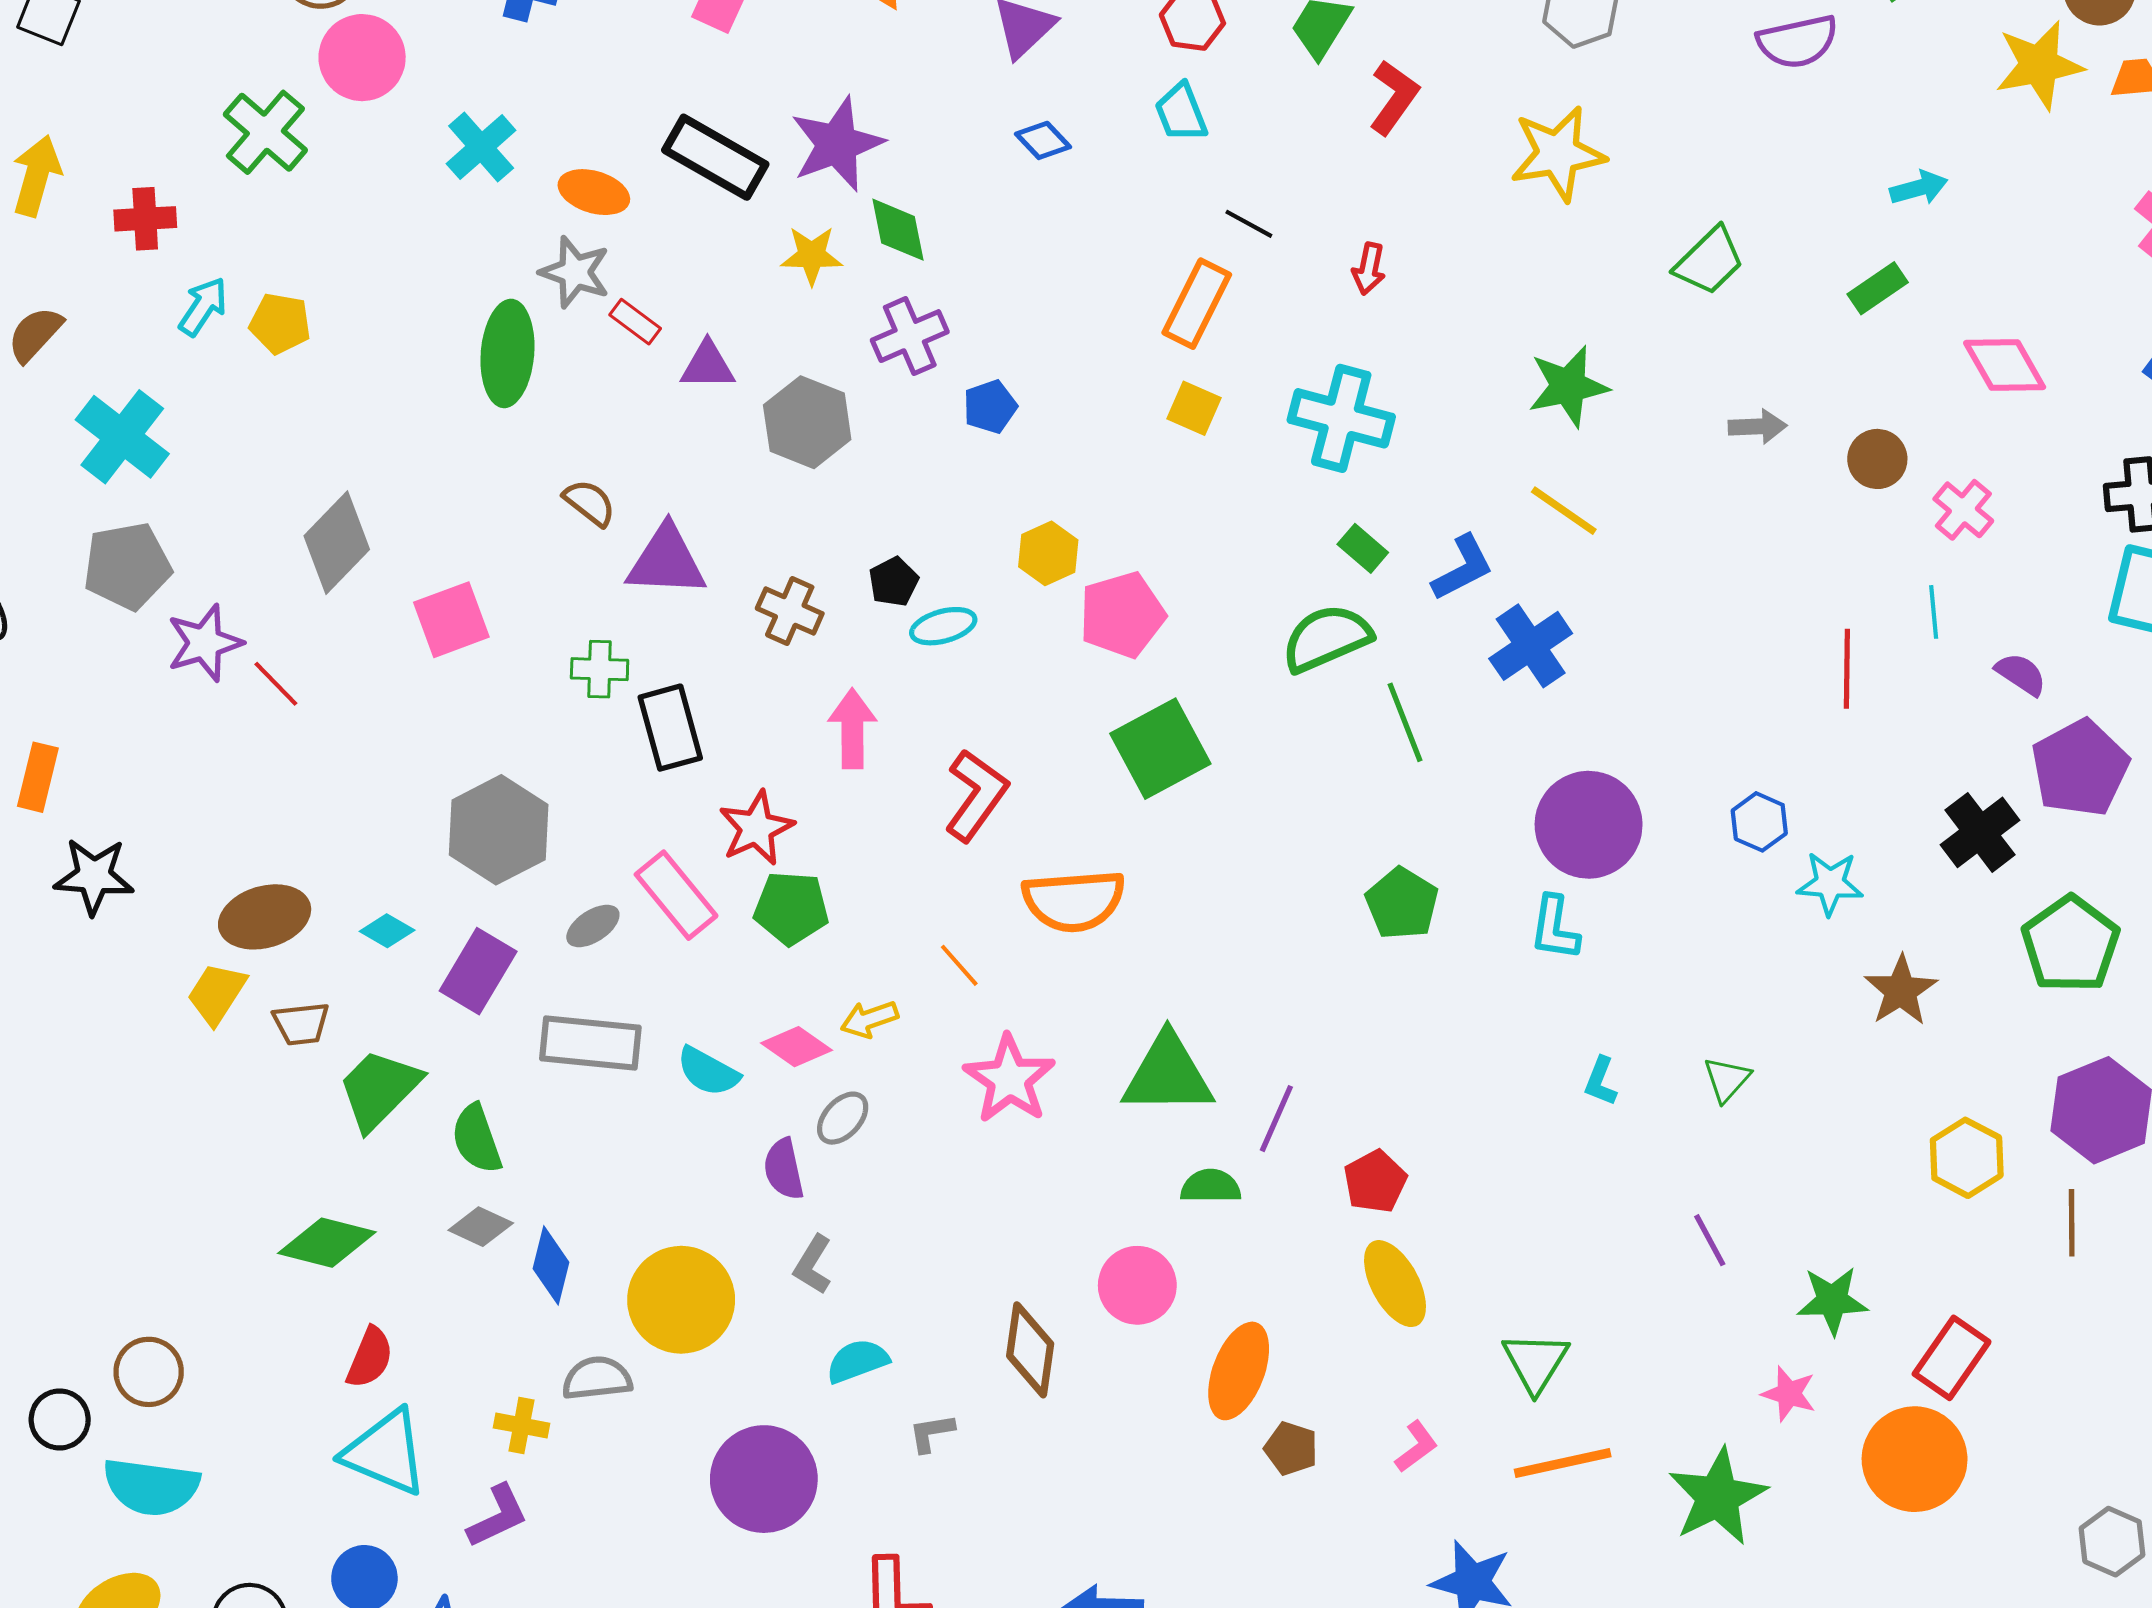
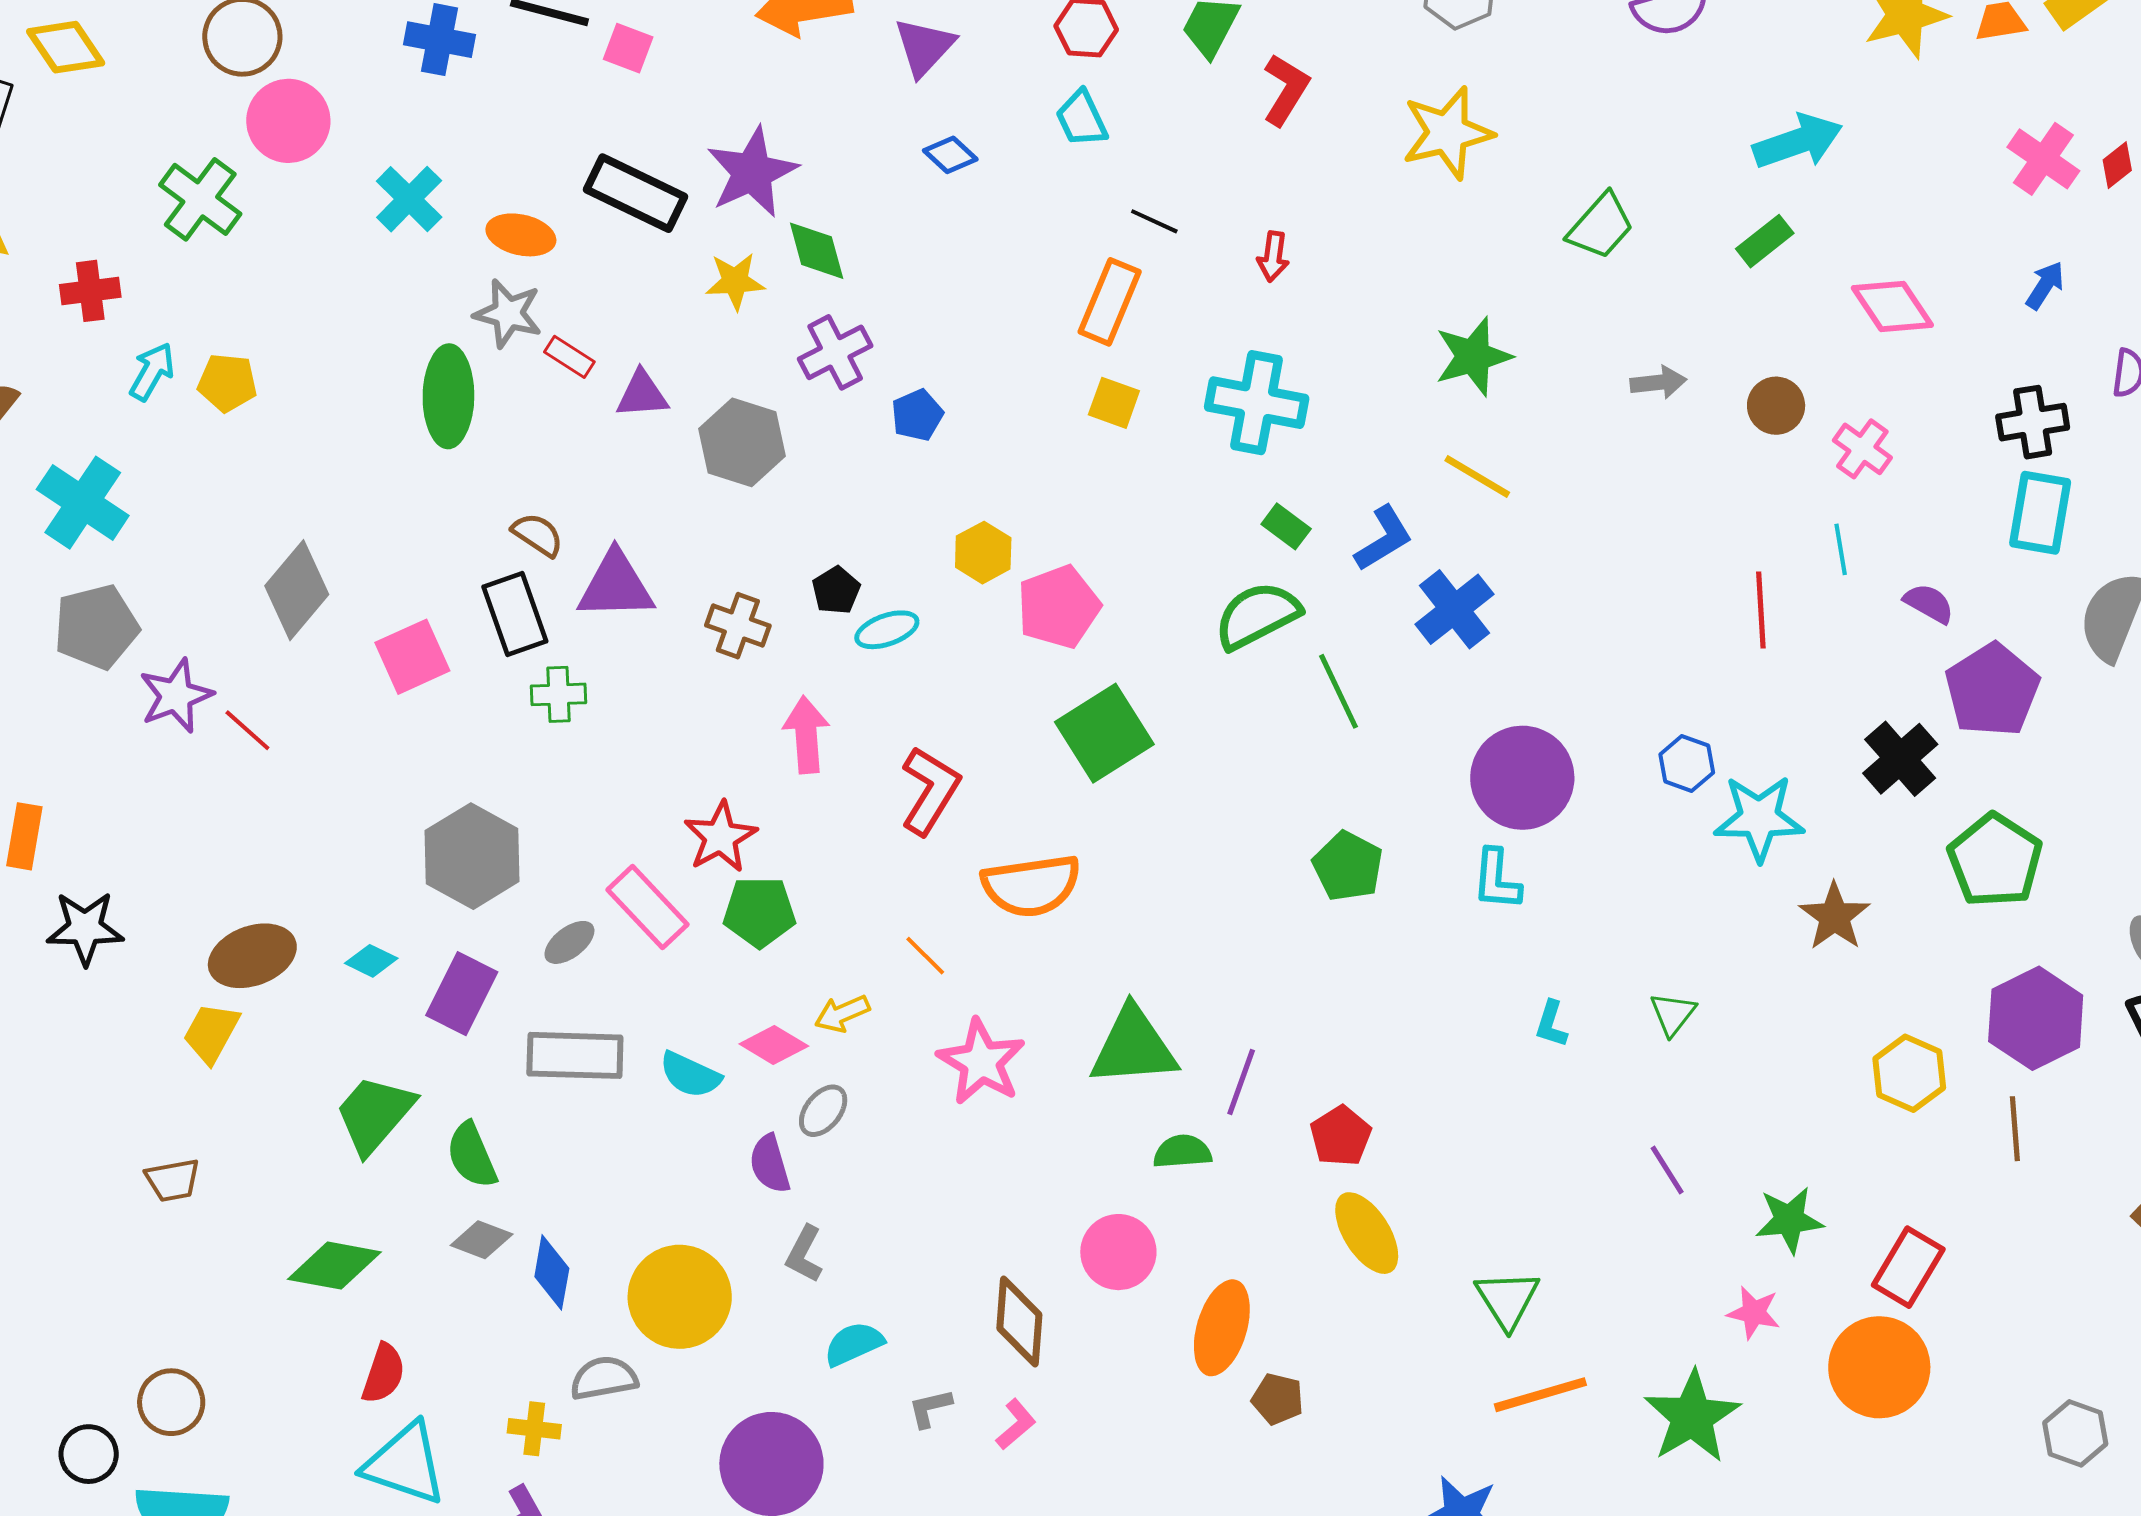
cyan arrow: (1919, 188) -> (1798, 142), size x1.6
black rectangle: (670, 728) -> (515, 614), moved
cyan star: (1830, 883) -> (1759, 818), size x1.4
brown trapezoid: (301, 1024) -> (173, 1180), moved
pink L-shape: (1416, 1447) -> (1016, 1424), moved

